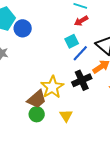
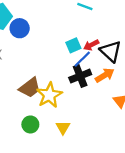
red arrow: (81, 21) -> (91, 45), moved
black cross: (82, 80) -> (80, 76), moved
brown trapezoid: (37, 99) -> (30, 88), moved

